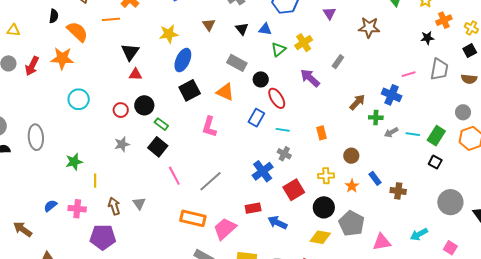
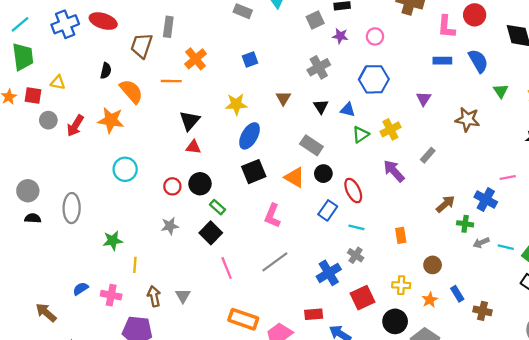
black circle: (261, 79) -> (323, 174), moved
gray line: (211, 181) -> (275, 262), moved

